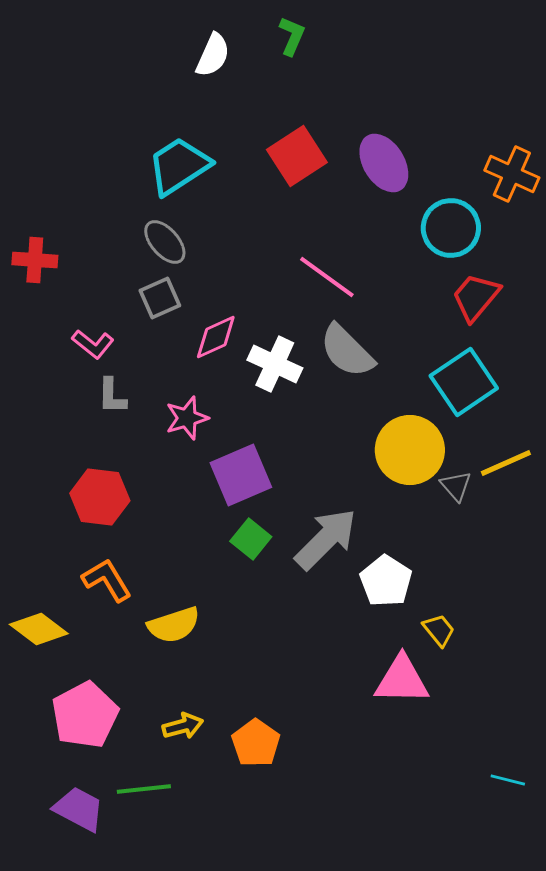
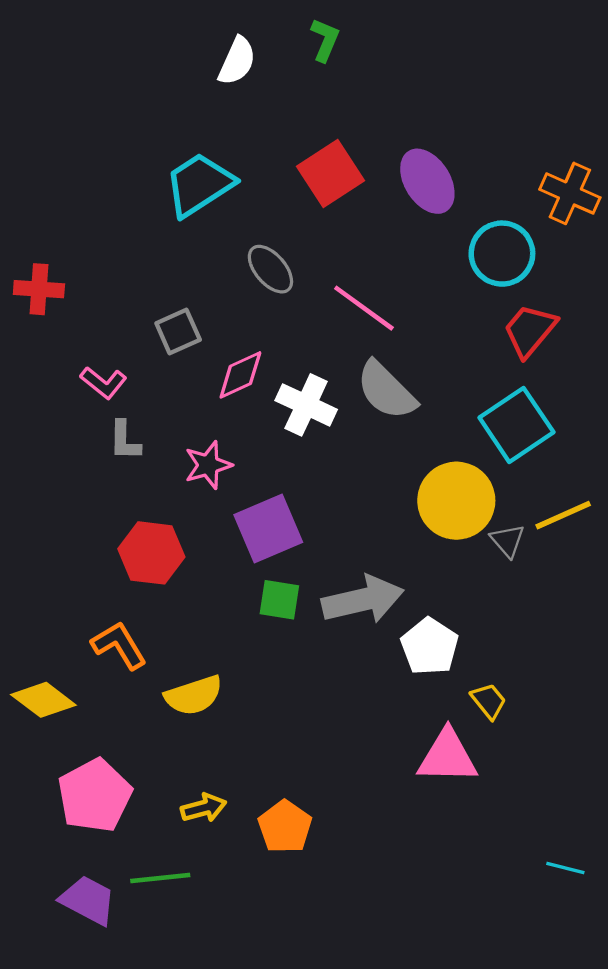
gray ellipse: (165, 242) -> (270, 269), moved
red hexagon: (100, 497) -> (151, 553), moved
green square: (251, 539) -> (279, 600), turned -30
gray arrow: (326, 539) -> (363, 600), turned 32

